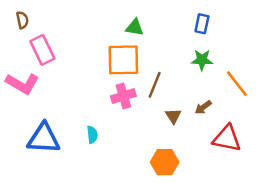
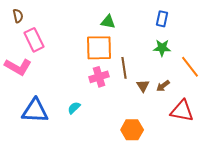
brown line: (155, 85) -> (124, 68), turned -30
brown triangle: (173, 116) -> (143, 86), moved
cyan semicircle: (92, 135) -> (74, 108), turned -128

